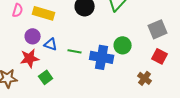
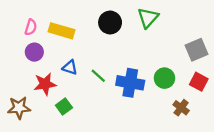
purple circle: (33, 36) -> (34, 52), moved
green circle: (123, 45) -> (164, 78), moved
green line: (75, 51) -> (98, 76), turned 32

